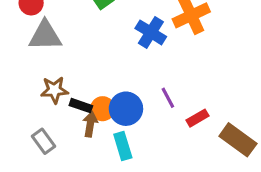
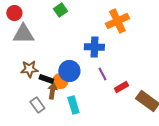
blue cross: (151, 32) -> (94, 47), moved, turned -30
blue circle: (126, 109) -> (69, 71), moved
gray rectangle: (44, 141) -> (37, 105), moved

